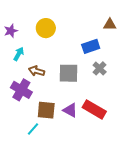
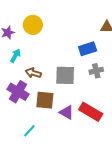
yellow circle: (46, 28) -> (33, 25), moved
gray cross: (100, 68) -> (96, 71), turned 32
brown square: (46, 110) -> (45, 100), moved

